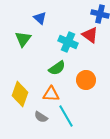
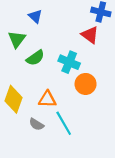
cyan cross: (68, 42) -> (69, 62), moved
green semicircle: (57, 68) -> (35, 58), moved

